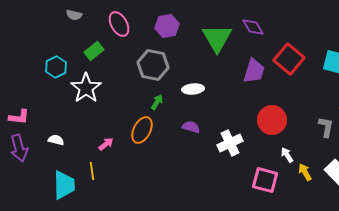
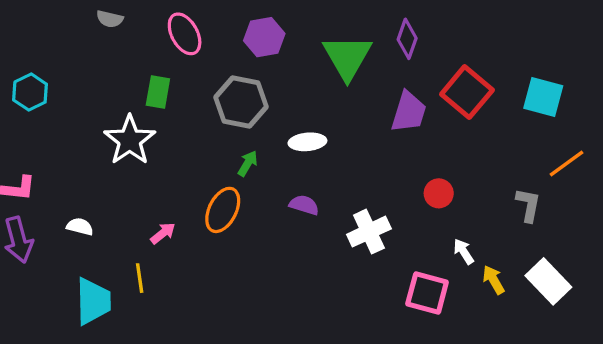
purple diamond: (253, 27) -> (407, 39), turned 50
green rectangle: (94, 51) -> (158, 92), moved, turned -42
cyan hexagon: (56, 67) -> (30, 92), moved
red circle: (272, 120) -> (439, 193), size x0.6

